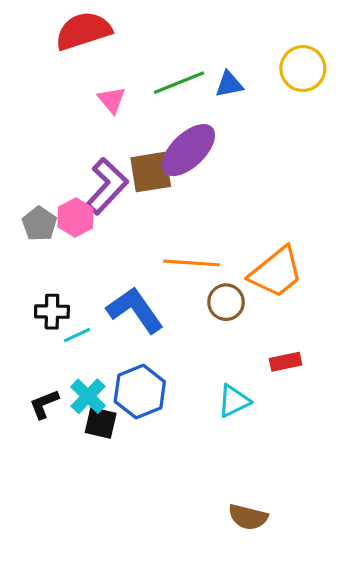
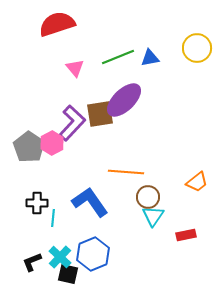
gray pentagon: (39, 224) -> (29, 147), size x1.4
orange trapezoid: (276, 272) -> (197, 182), moved, size x0.6
cyan line: (77, 335) -> (53, 218), turned -60
cyan triangle: (234, 401) -> (153, 216), moved, turned -30

